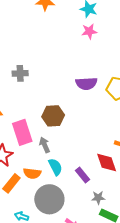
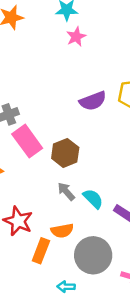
pink rectangle: (22, 132) -> (27, 141), moved
cyan semicircle: (55, 167) -> (93, 199), moved

